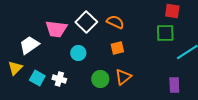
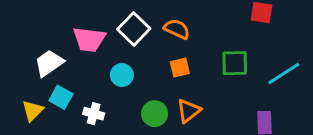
green square: (165, 33) -> (235, 63), moved
yellow triangle: (15, 68) -> (33, 111), moved
cyan square: (37, 78) -> (61, 97), moved

